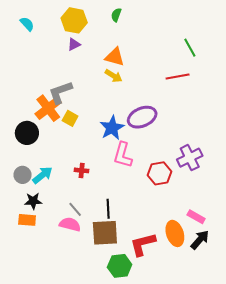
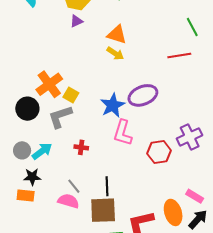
gray L-shape: (60, 92) -> (60, 117), moved

